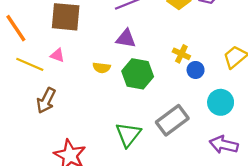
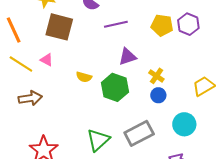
purple triangle: (126, 39) -> (127, 57), moved, turned -36
blue circle: (196, 70) -> (158, 95), moved
brown arrow: (46, 100) -> (30, 98), turned -135

